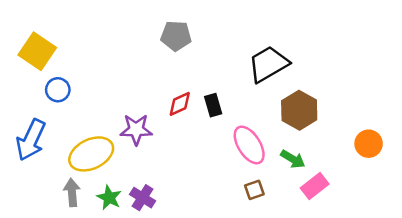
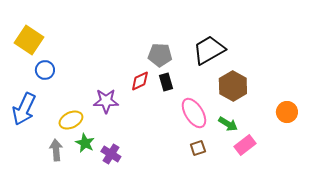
gray pentagon: (176, 36) -> (160, 55), moved
yellow ellipse: (91, 154) -> (71, 120), size x0.7
green star: (109, 198) -> (85, 143), moved

